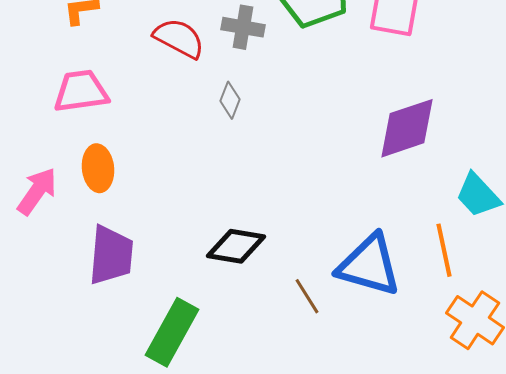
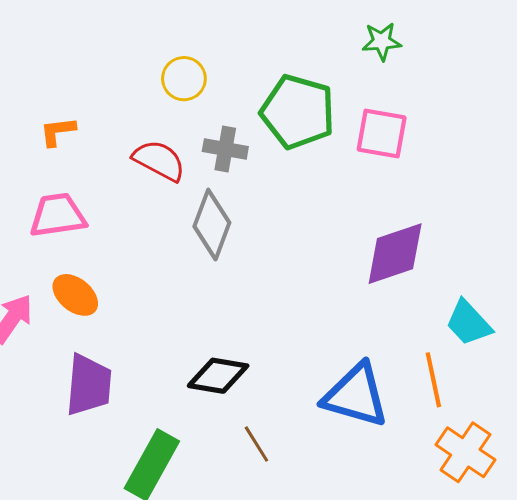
gray diamond: (230, 100) -> (212, 225), size x1.8
orange ellipse: (98, 168) -> (75, 295), turned -45
brown line: (307, 296) -> (256, 444), moved

